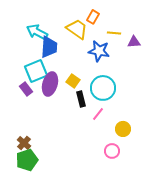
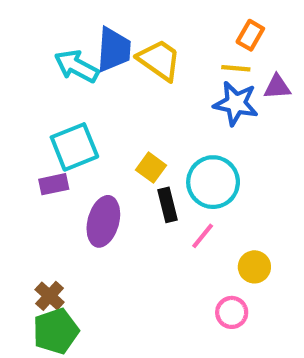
orange rectangle: (93, 17) -> (250, 35), moved
blue trapezoid: (49, 47) -> (114, 50), moved
blue star: (99, 51) -> (236, 103), moved
purple ellipse: (50, 84) -> (103, 221), moved
purple rectangle: (26, 89) -> (54, 184), turned -64

